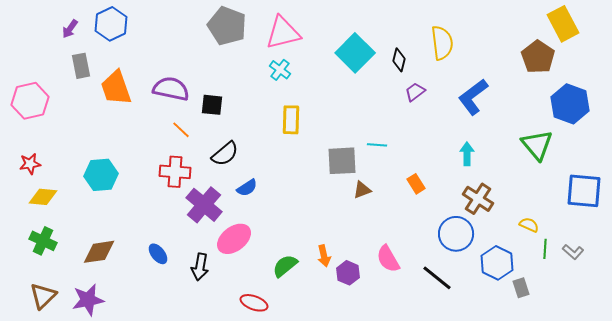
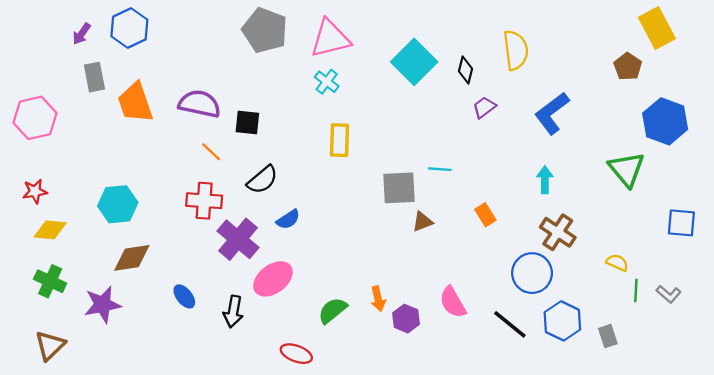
brown pentagon: (538, 57) -> (628, 67), size x0.7
blue square: (584, 191) -> (681, 223), size x0.7
brown diamond: (99, 252) -> (132, 258), moved
blue hexagon: (497, 263) -> (562, 321), moved
purple star: (88, 300) -> (103, 305), moved

